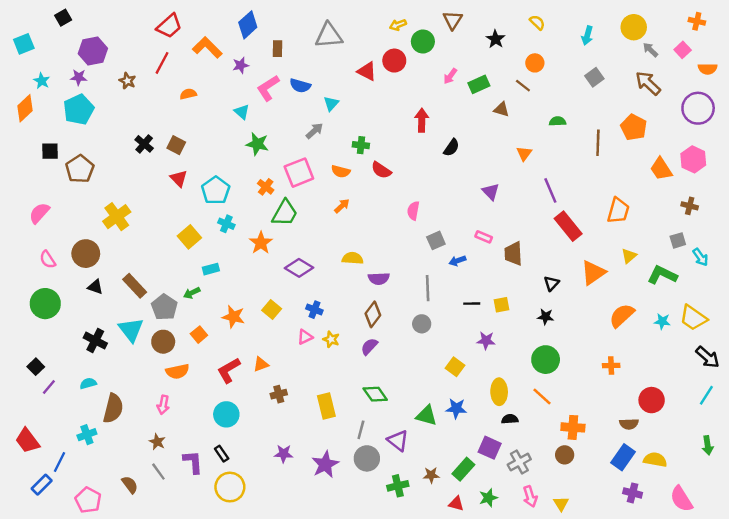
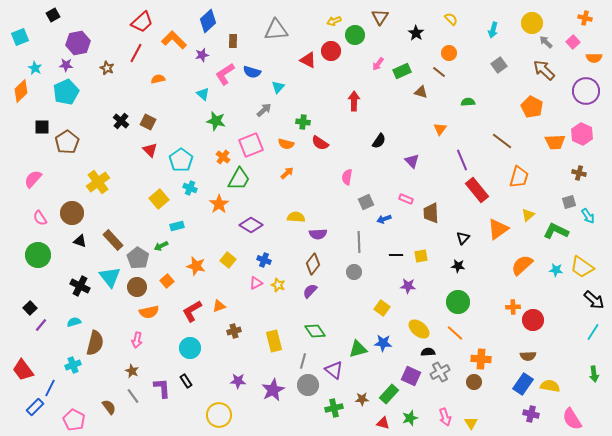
brown line: (598, 143) -> (502, 141), moved, turned -55
black semicircle: (451, 148) -> (379, 141), moved
orange trapezoid: (661, 169) -> (555, 142), turned -60
yellow ellipse: (499, 392) -> (419, 329), turned -50
red circle: (652, 400) -> (533, 320), moved
green triangle: (426, 416) -> (358, 349), turned -30
gray cross: (519, 462) -> (440, 372), moved
yellow circle: (230, 487) -> (219, 415), moved

